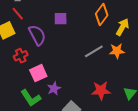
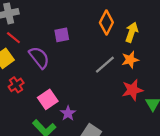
red cross: (21, 56) -> (16, 85), moved
red star: (101, 91) -> (132, 90), moved

